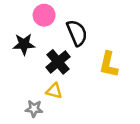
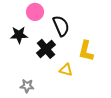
yellow triangle: (54, 91) -> (66, 70), moved

